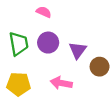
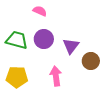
green trapezoid: (19, 44) -> (17, 40), turned -65
pink arrow: (61, 83) -> (56, 76), turned 72

